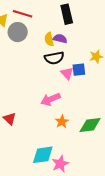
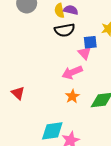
pink triangle: (67, 73) -> (85, 53), moved
pink arrow: (51, 99) -> (72, 72), moved

